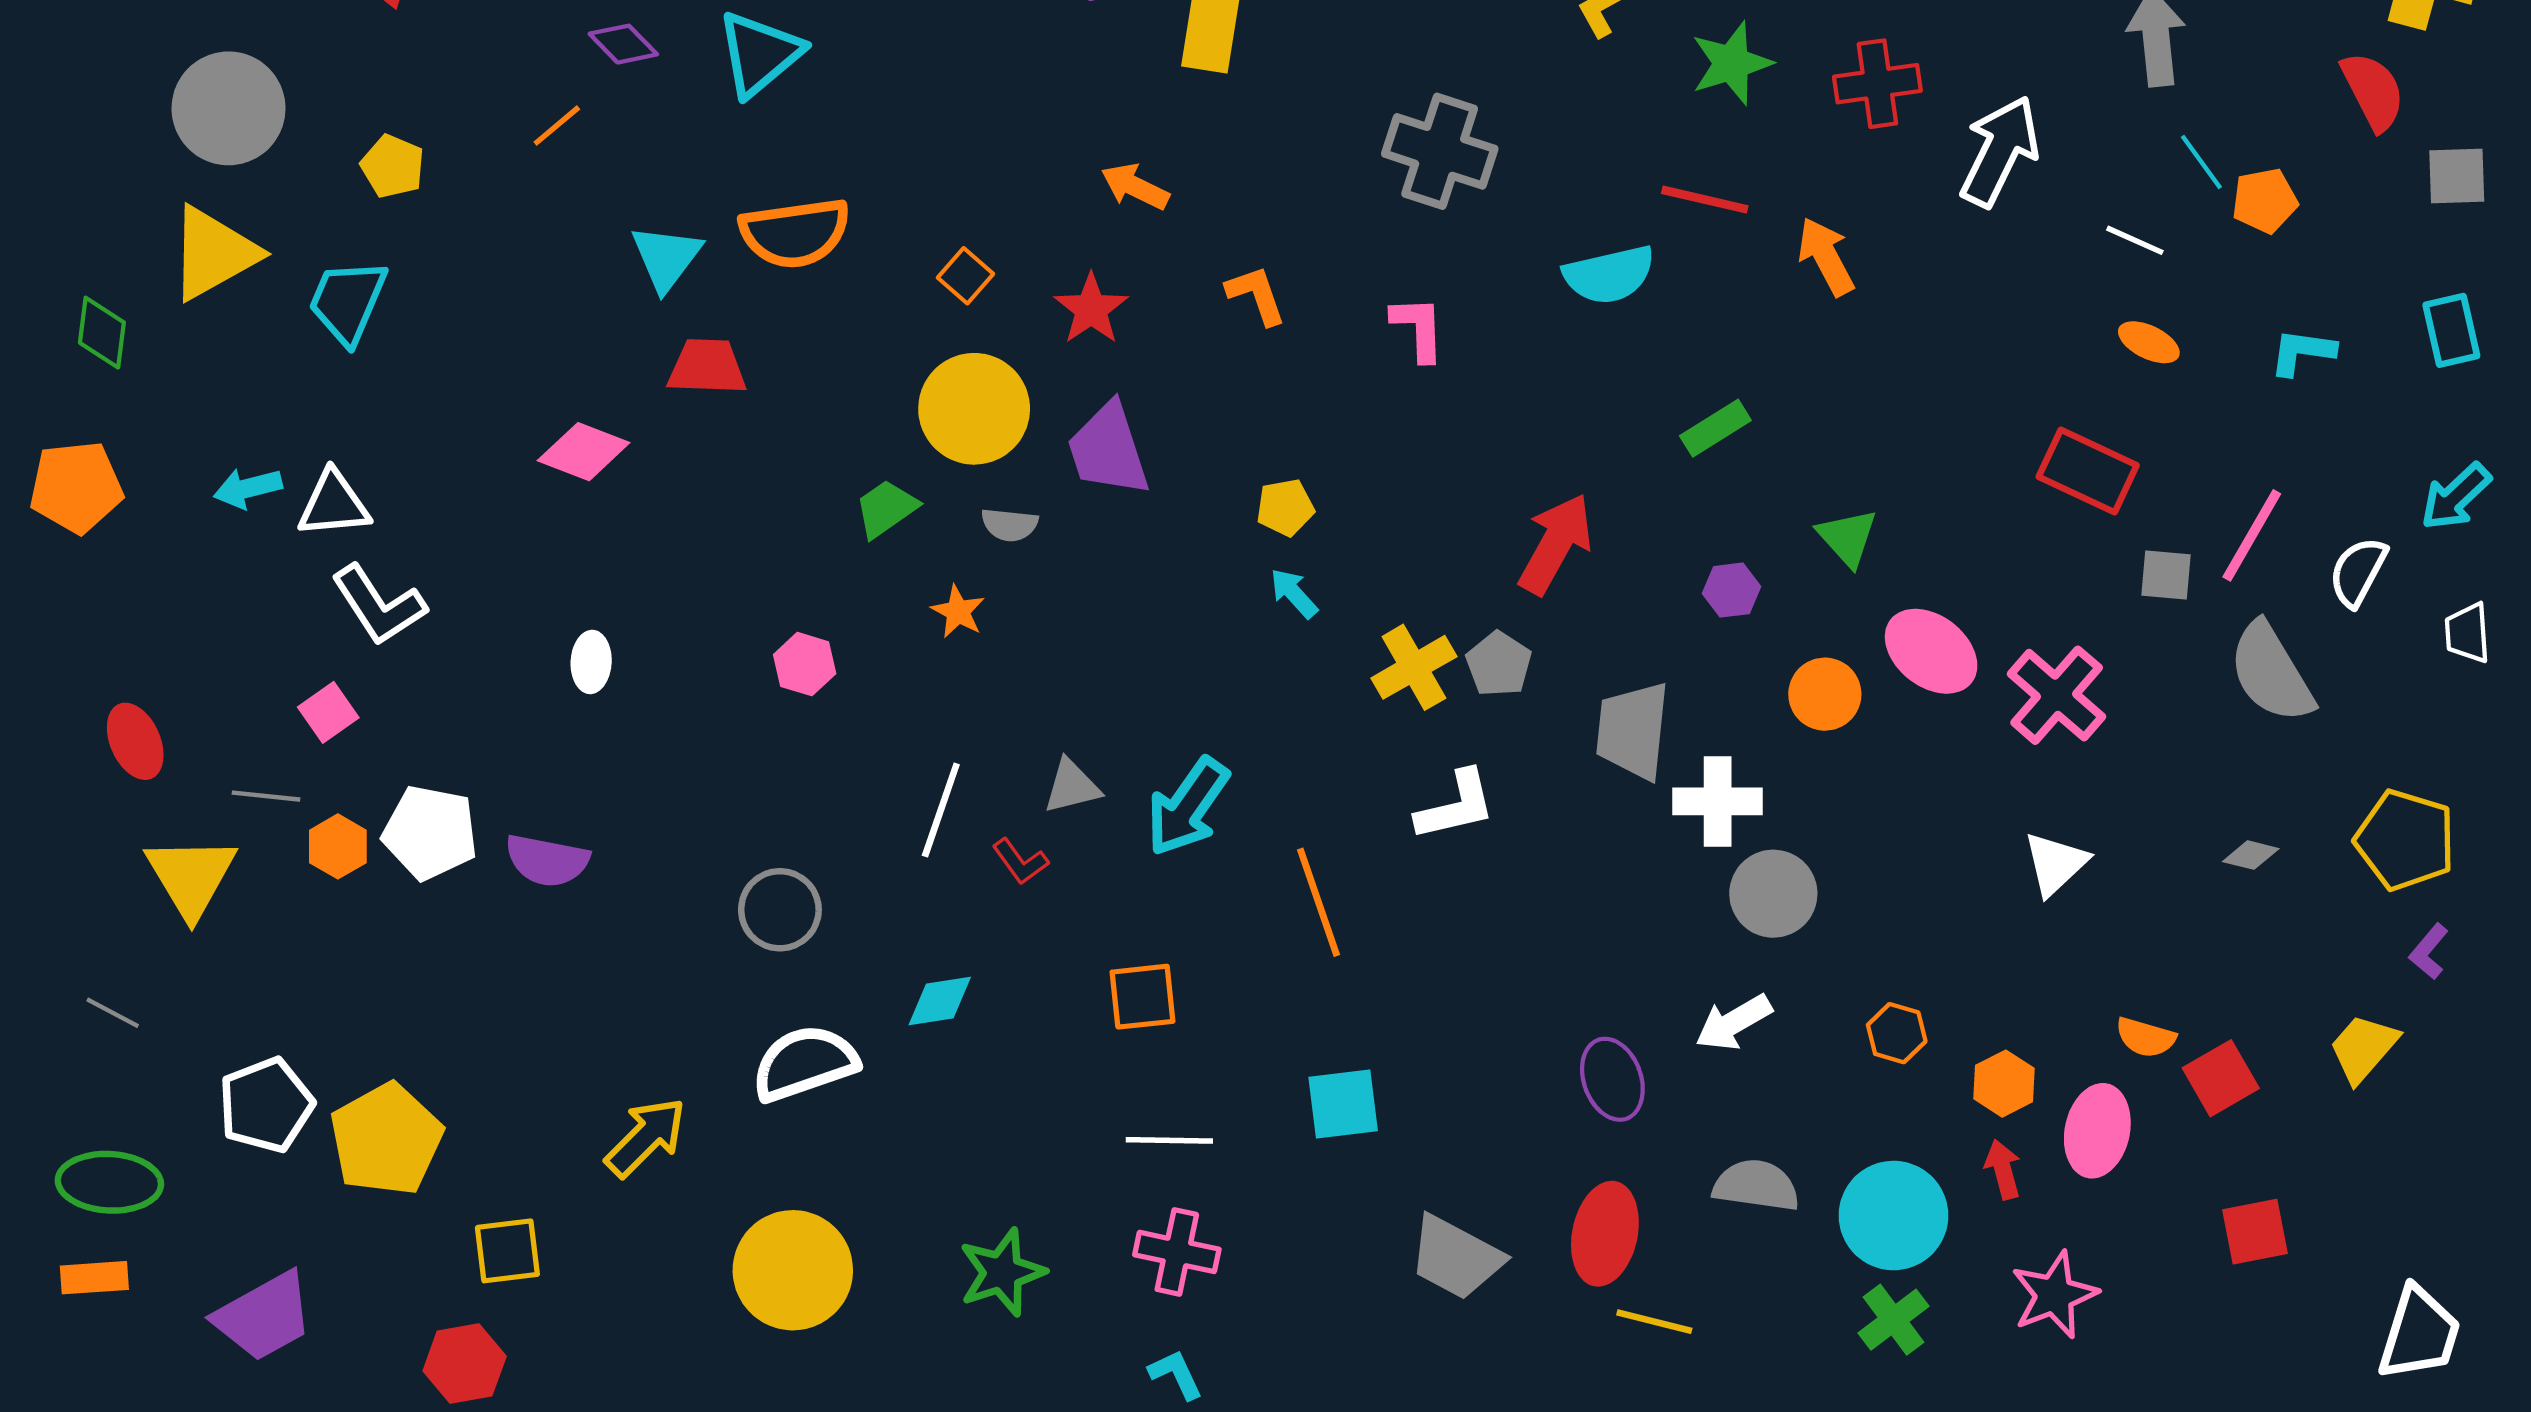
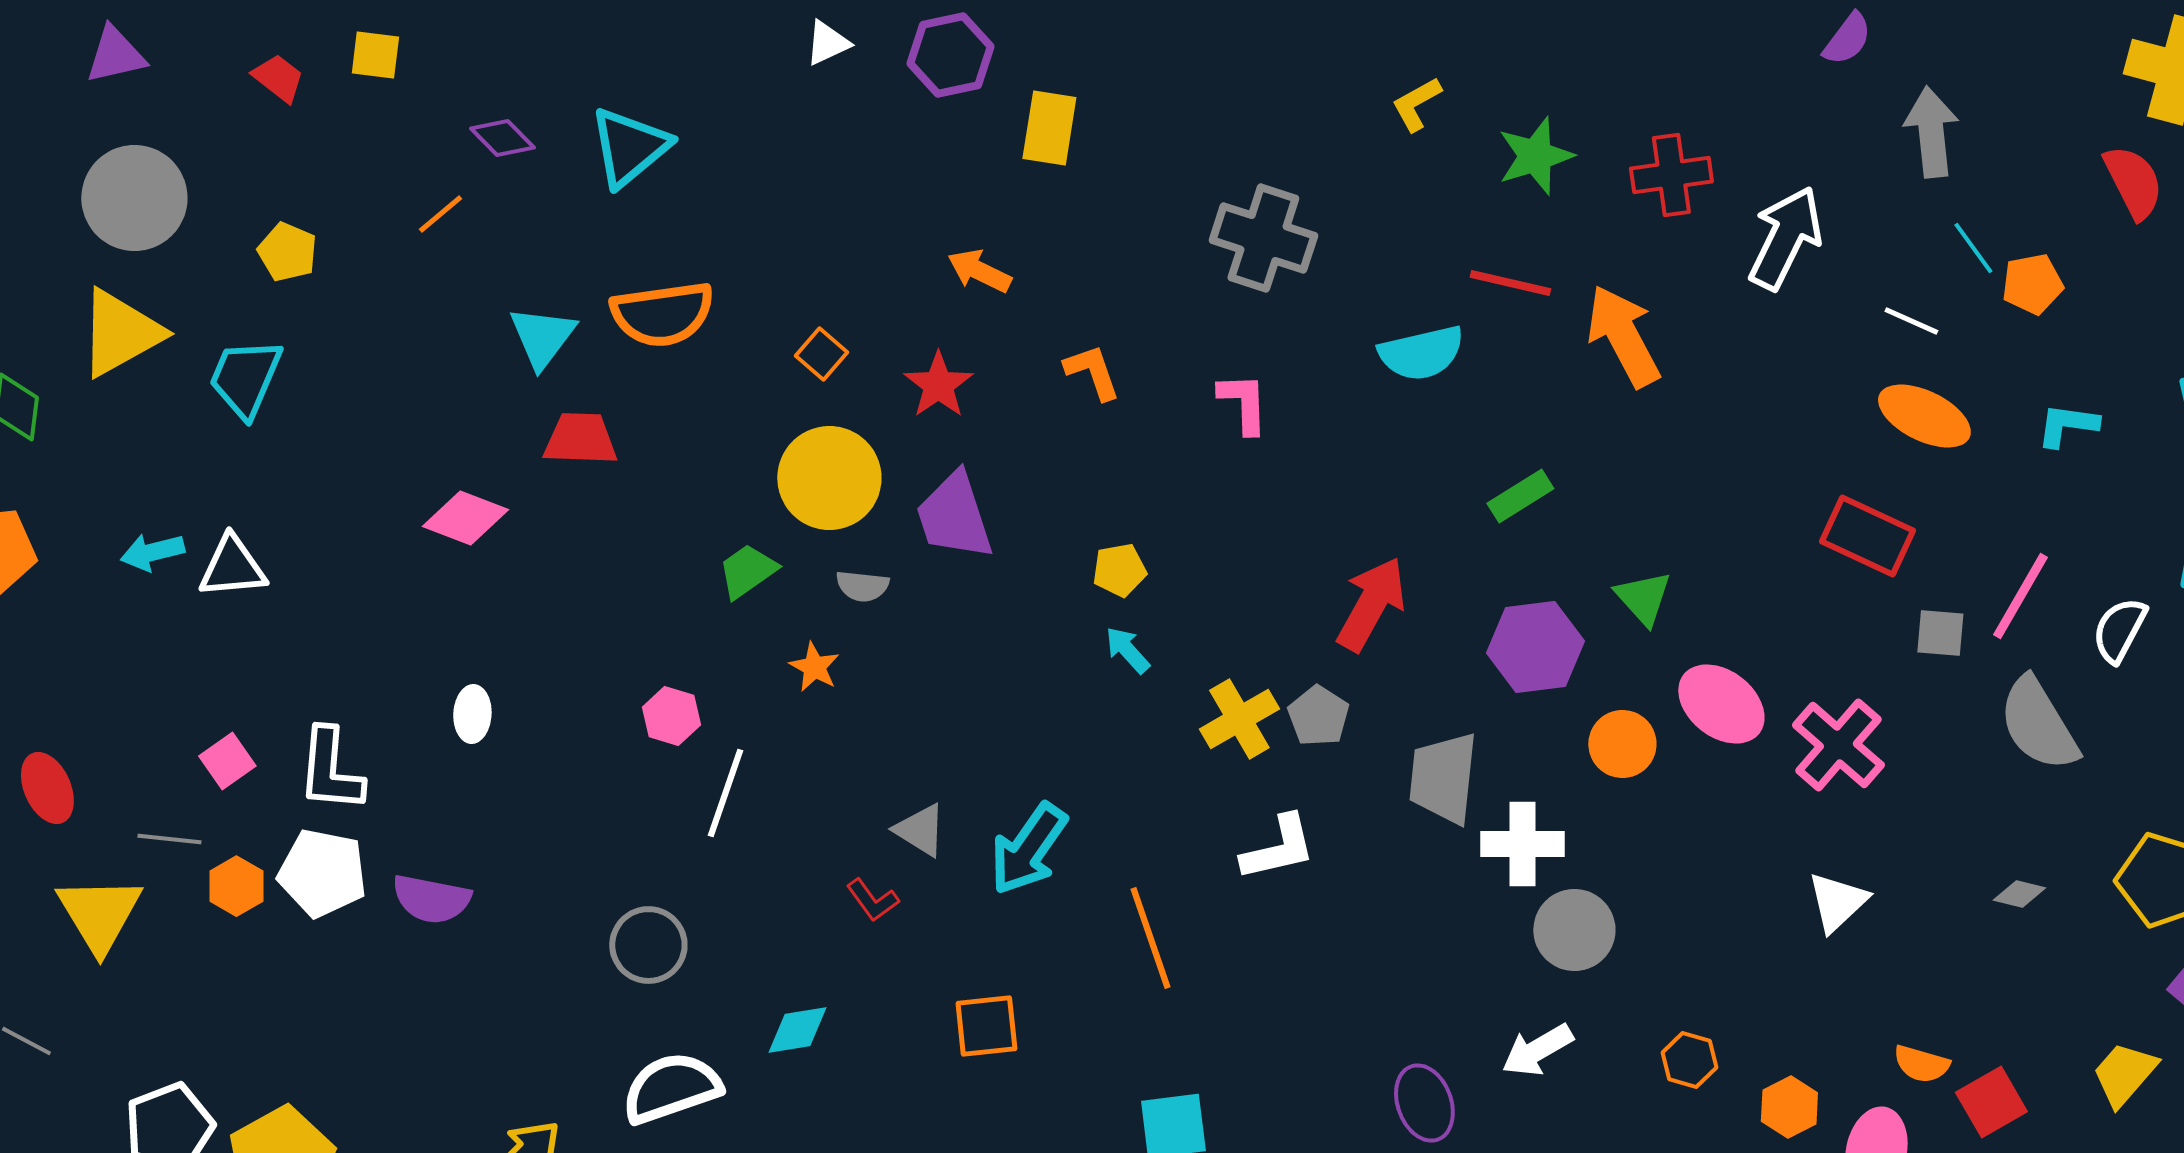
orange arrow: (1826, 256) -> (1623, 336), size x1.4
orange ellipse: (2149, 342) -> (1924, 416), size x1.6
purple hexagon: (1732, 590) -> (1535, 647), size x1.8
white L-shape: (379, 605) -> (330, 770), moved, turned 38
gray triangle: (1072, 786) -> (920, 830), turned 46
white line: (941, 810) -> (725, 793), moved

